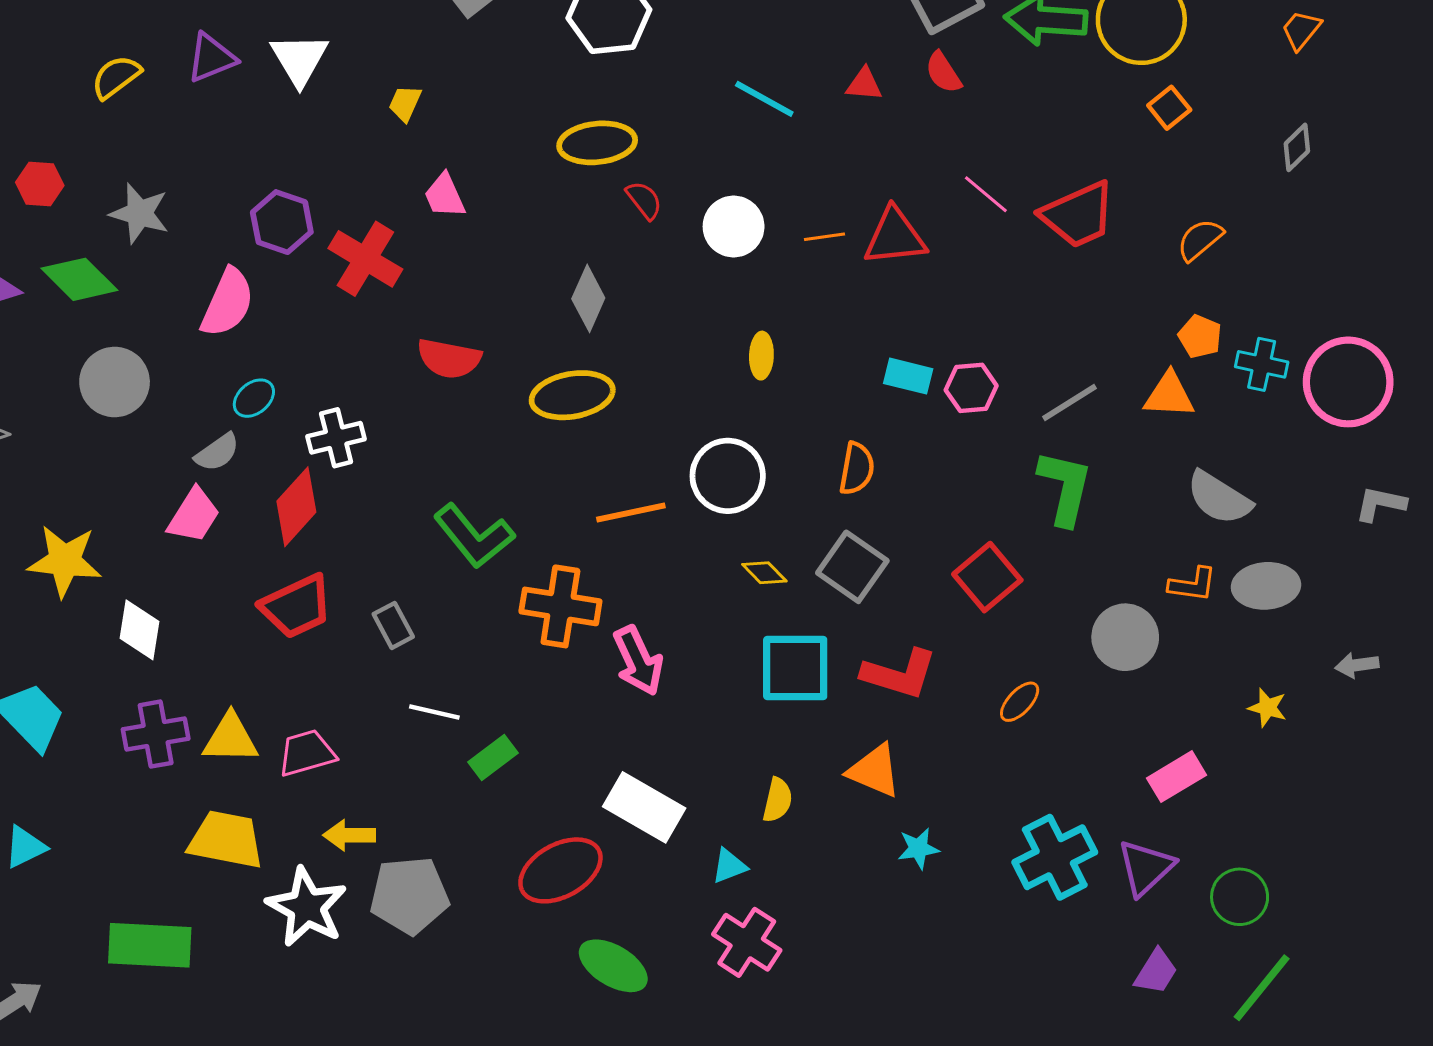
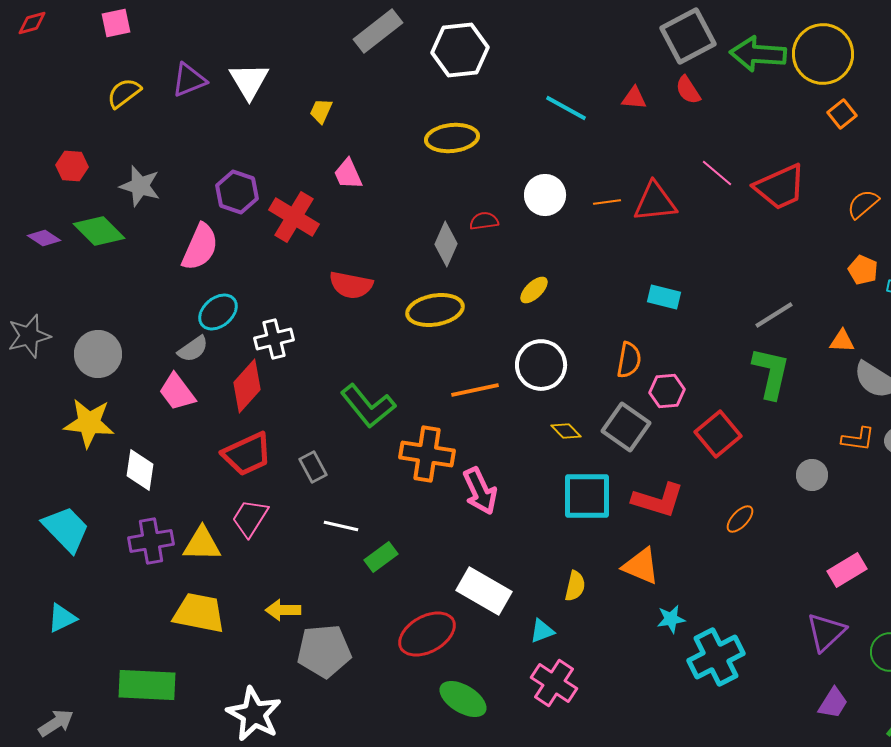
red semicircle: (644, 200) -> (484, 221), moved, turned -60
yellow ellipse: (761, 356) -> (534, 290), moved, turned 44
gray circle: (115, 382) -> (98, 354), moved
pink hexagon: (971, 388) -> (667, 391), moved
orange triangle: (1169, 395) -> (842, 341), moved, size x0.7
cyan ellipse: (254, 398) -> (218, 312), size x1.4
pink trapezoid: (194, 515) -> (177, 392), turned 111
gray circle: (1125, 637) -> (812, 475), size x0.7
pink trapezoid: (307, 753) -> (250, 518), moved, turned -42
cyan cross: (1055, 857) -> (716, 657), moved
white star: (307, 907) -> (254, 714), moved

